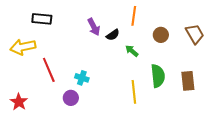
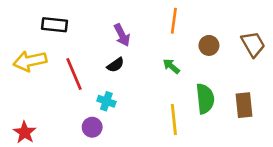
black semicircle: (113, 35) -> (116, 65), moved
red line: (49, 70) -> (74, 74), moved

